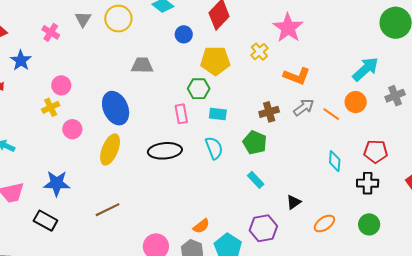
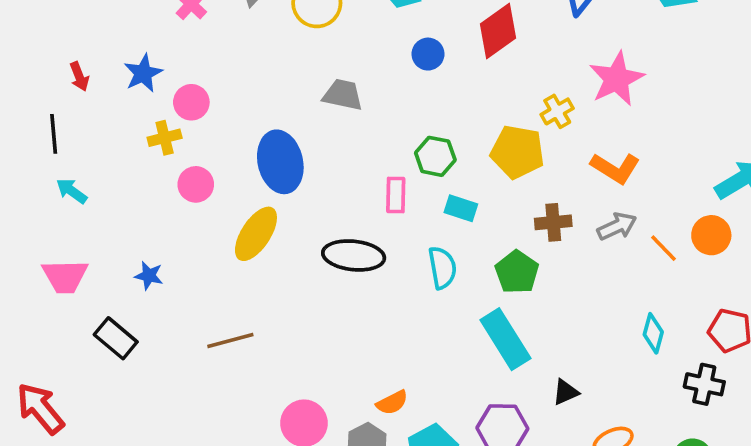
blue star: (21, 60) -> (143, 73), moved
yellow pentagon: (215, 61) -> (517, 152), moved
cyan rectangle: (256, 180) -> (505, 339), size x1.8
blue star: (57, 183) -> (149, 276), size x0.6

